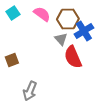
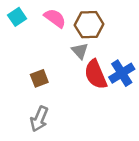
blue cross: (84, 31) -> (122, 73), moved
brown square: (12, 60) -> (39, 78), moved

